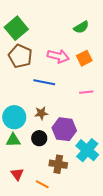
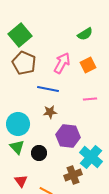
pink arrow: (58, 56) -> (62, 63), turned -75
brown star: (41, 113) -> (50, 112), moved
black circle: (39, 138) -> (39, 153), moved
green triangle: (13, 140) -> (17, 147), turned 49
brown cross: (58, 164) -> (73, 175), moved, turned -30

